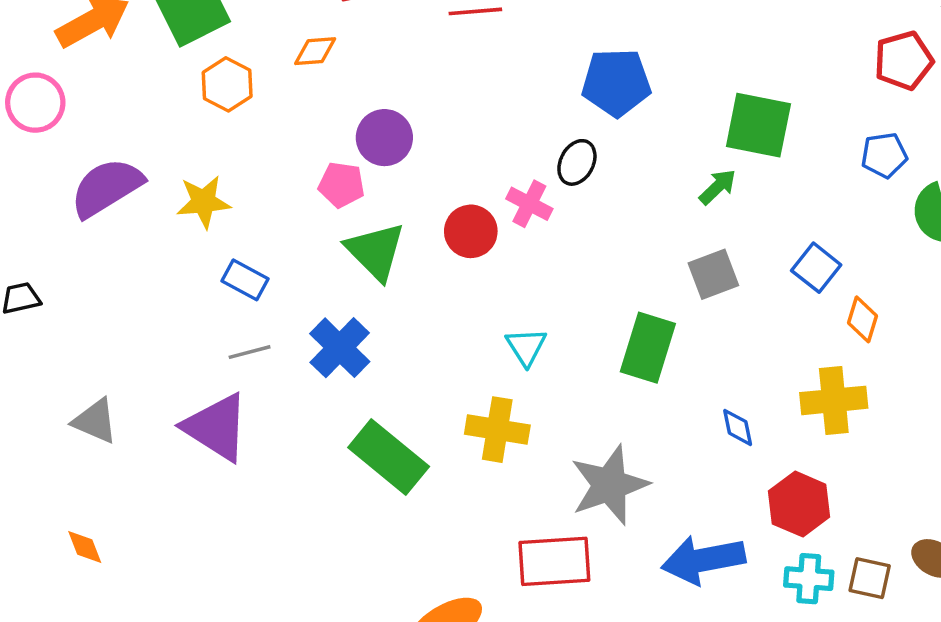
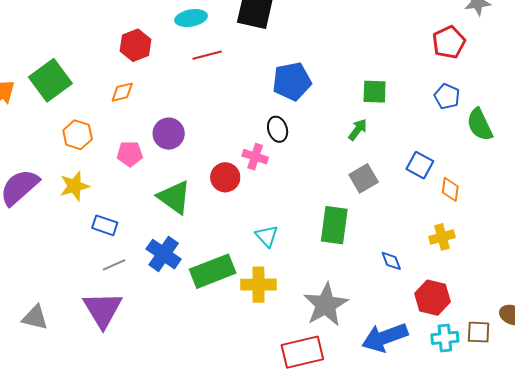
orange hexagon: (227, 84) -> (78, 135), moved
green square: (758, 125) -> (375, 92), size x0.7
blue pentagon: (884, 155) -> (447, 96), turned -30
black ellipse: (577, 162) -> (278, 129), turned -35
pink pentagon: (342, 185) -> (130, 154), moved
yellow cross: (834, 400) -> (442, 237), size x0.7
purple triangle: (216, 427) -> (103, 310), turned 36
green rectangle: (389, 457) -> (213, 271), moved, turned -51

